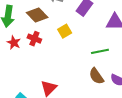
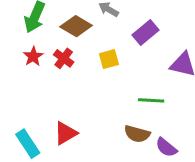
brown diamond: (37, 15) -> (76, 26), turned -30
brown semicircle: (96, 76) -> (137, 134), turned -54

